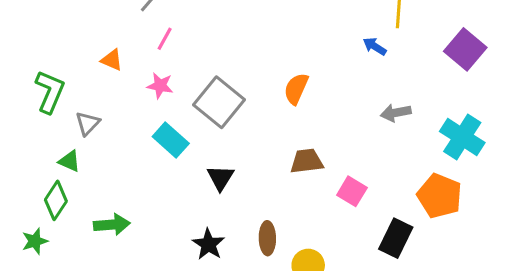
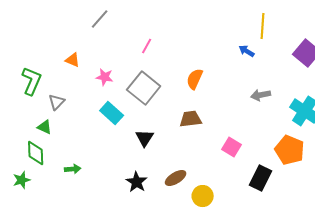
pink line: (165, 39) -> (147, 46), moved
brown trapezoid: (307, 161) -> (191, 119), moved
green diamond: (56, 200) -> (36, 153), turned -35
green arrow: (112, 225) -> (73, 169), size x0.7
brown ellipse: (267, 238) -> (176, 178), turned 60

